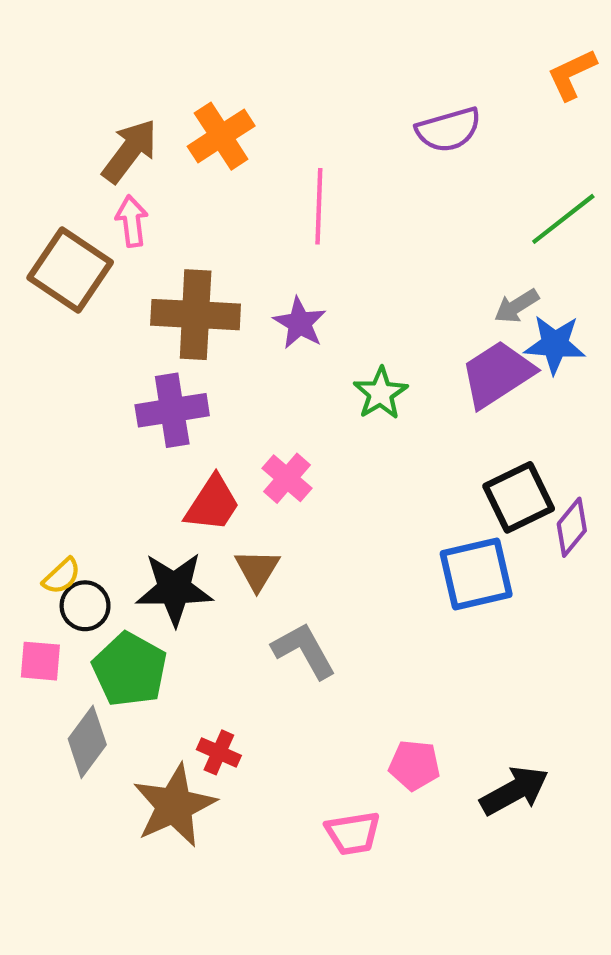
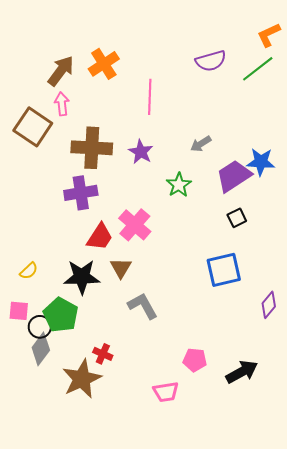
green line: (563, 219) -> (258, 69), moved
gray arrow: (517, 306) -> (201, 144), moved
pink cross: (287, 478) -> (135, 225), size x1.4
black square: (519, 497) -> (237, 218), moved, size x0.6
purple diamond: (572, 527) -> (269, 305), moved
black circle: (85, 606) -> (40, 327), moved

